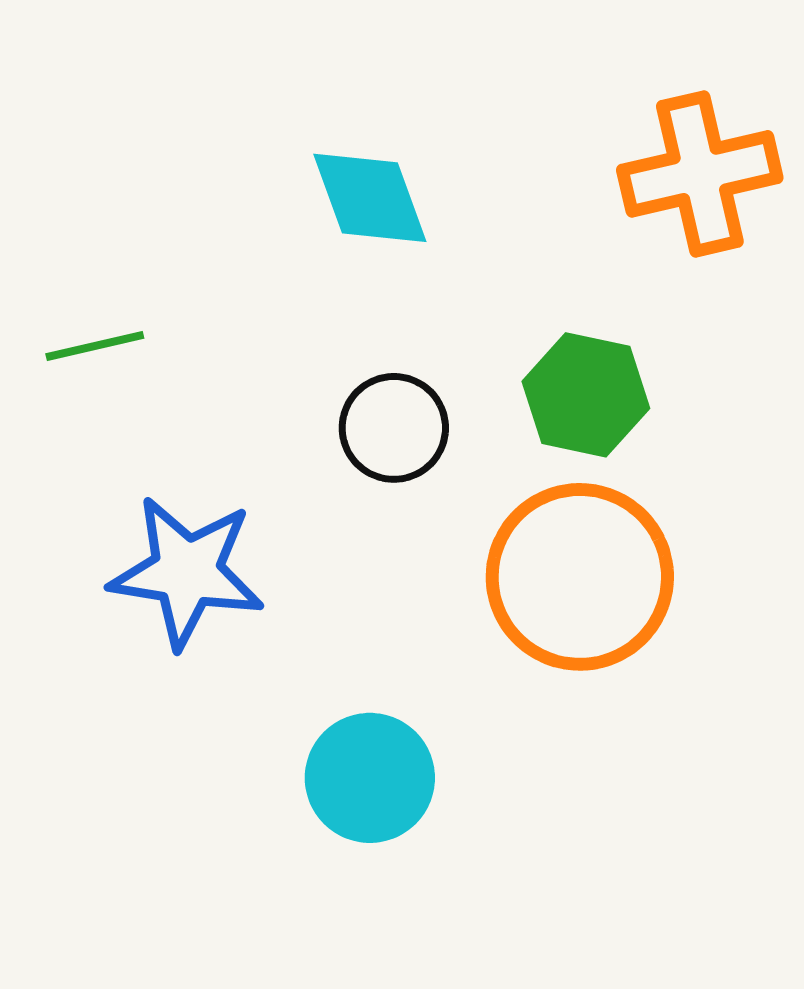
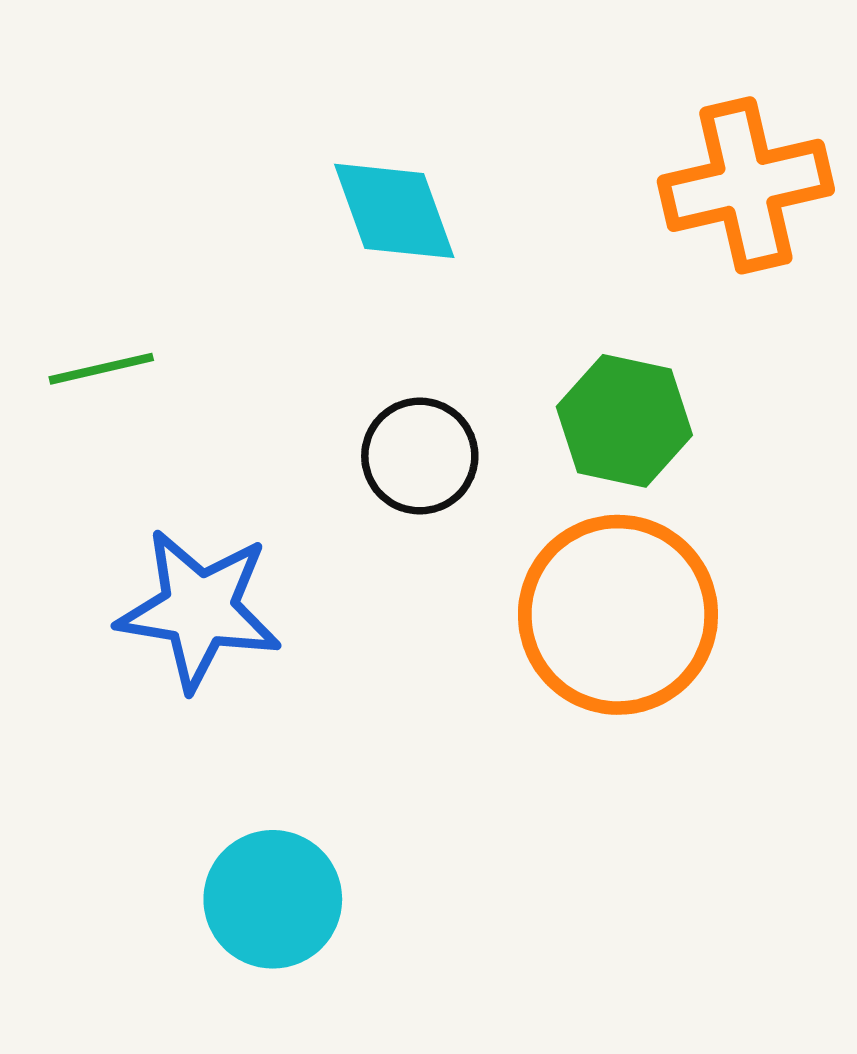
cyan circle: (370, 778) -> (273, 899), moved

